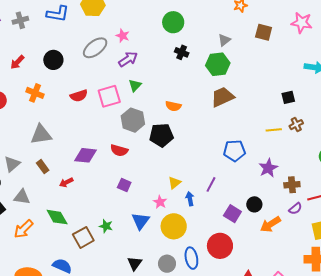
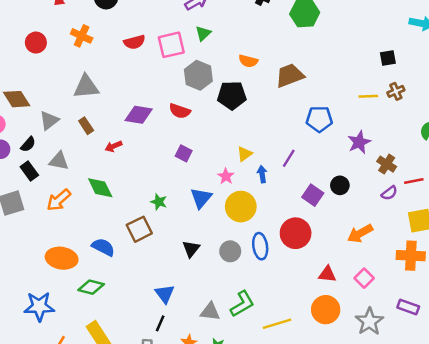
brown trapezoid: (223, 97) -> (290, 75), moved
brown cross: (292, 185) -> (387, 164), turned 35
orange arrow: (270, 224) -> (360, 233), moved
brown square: (83, 237) -> (139, 229), moved

